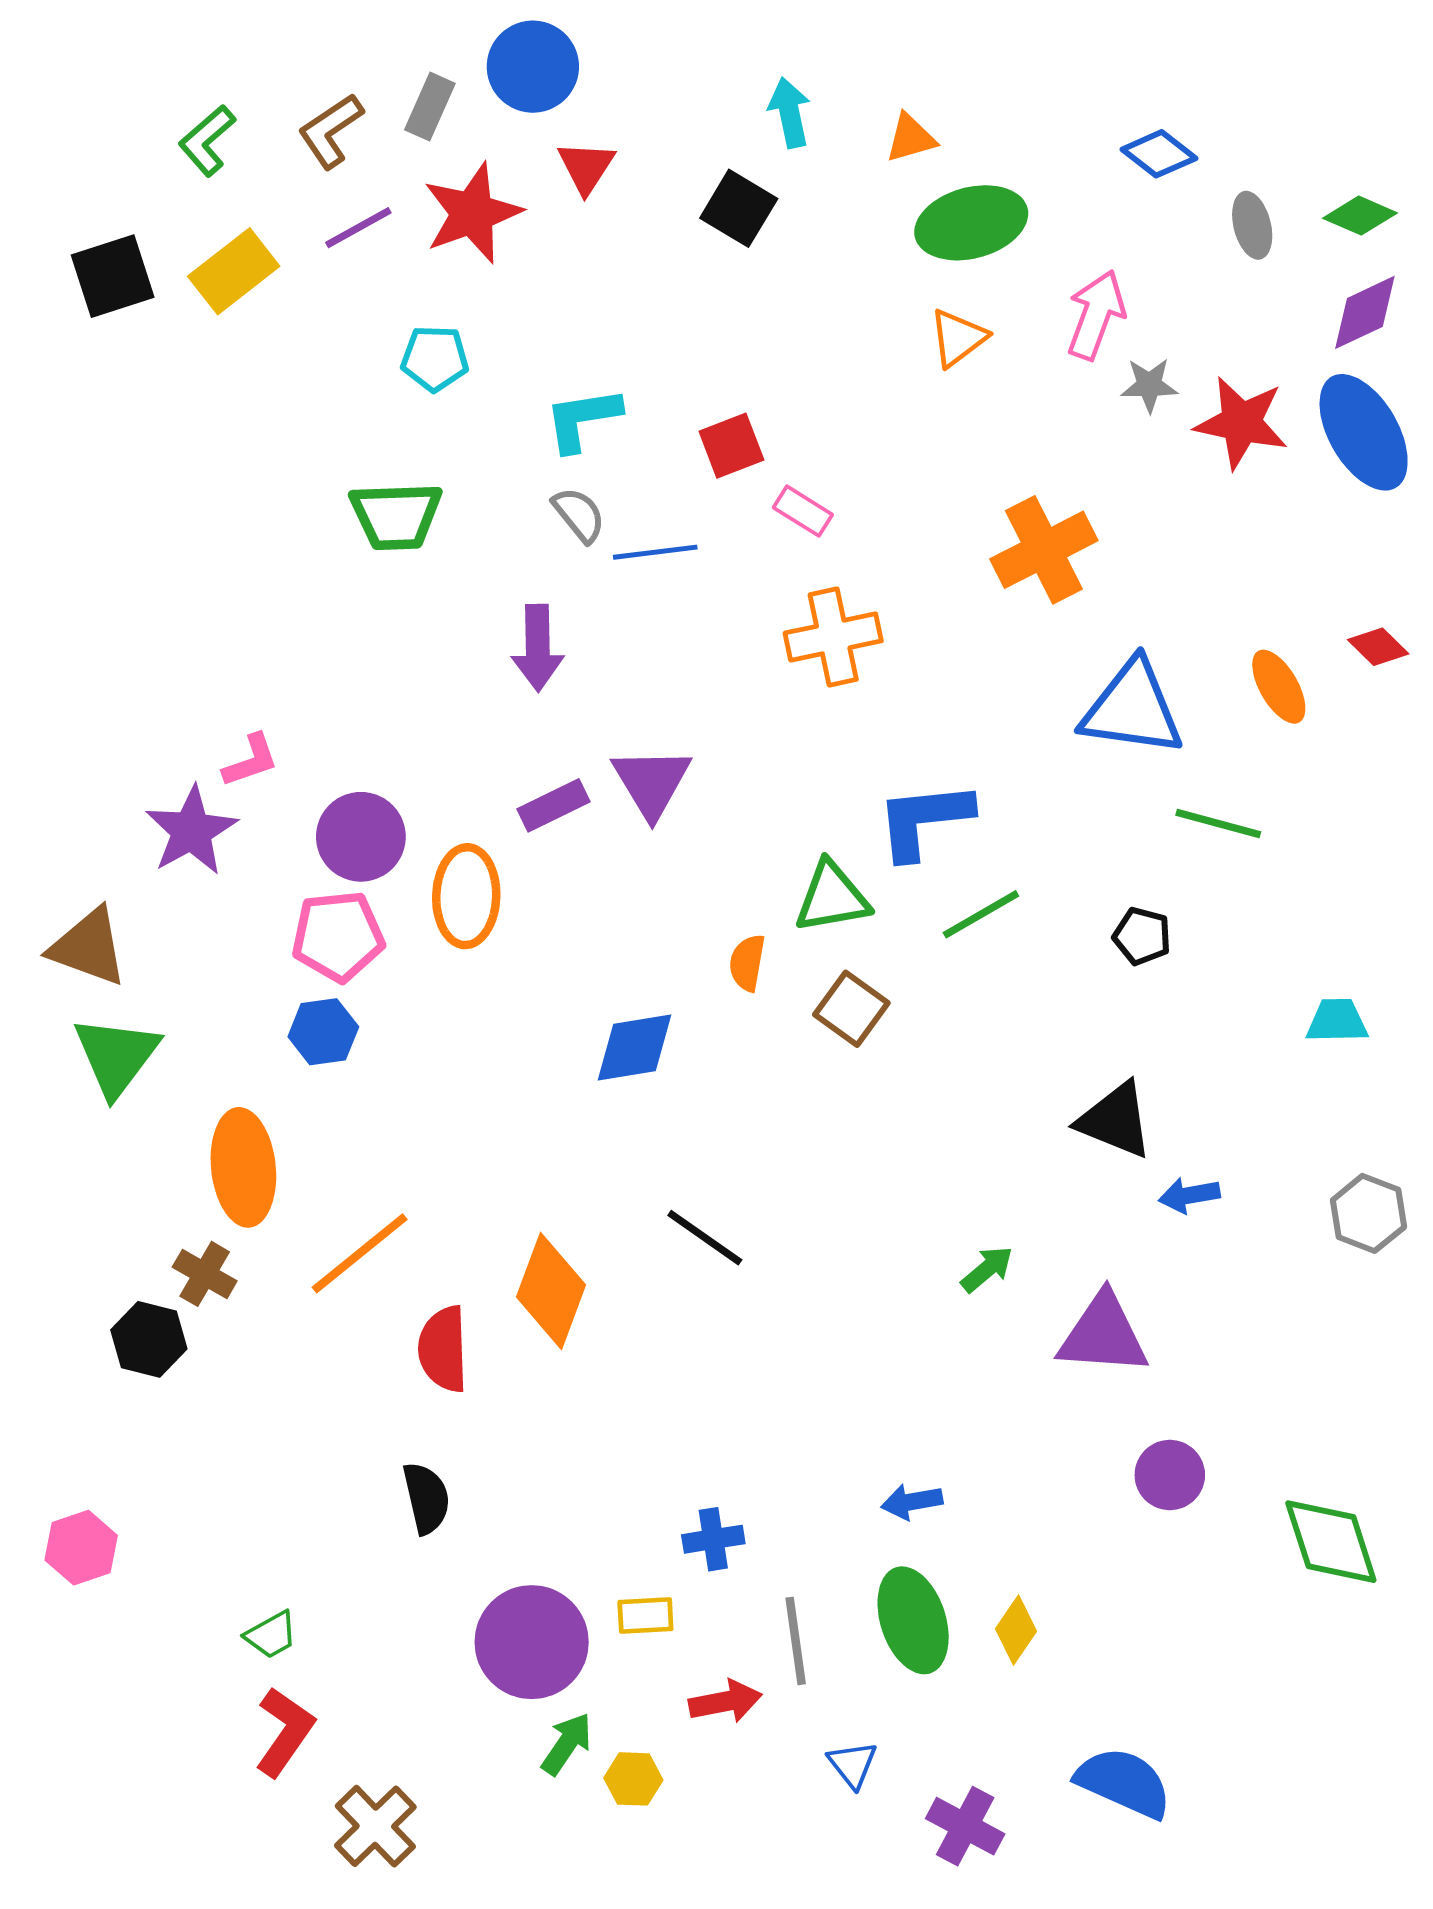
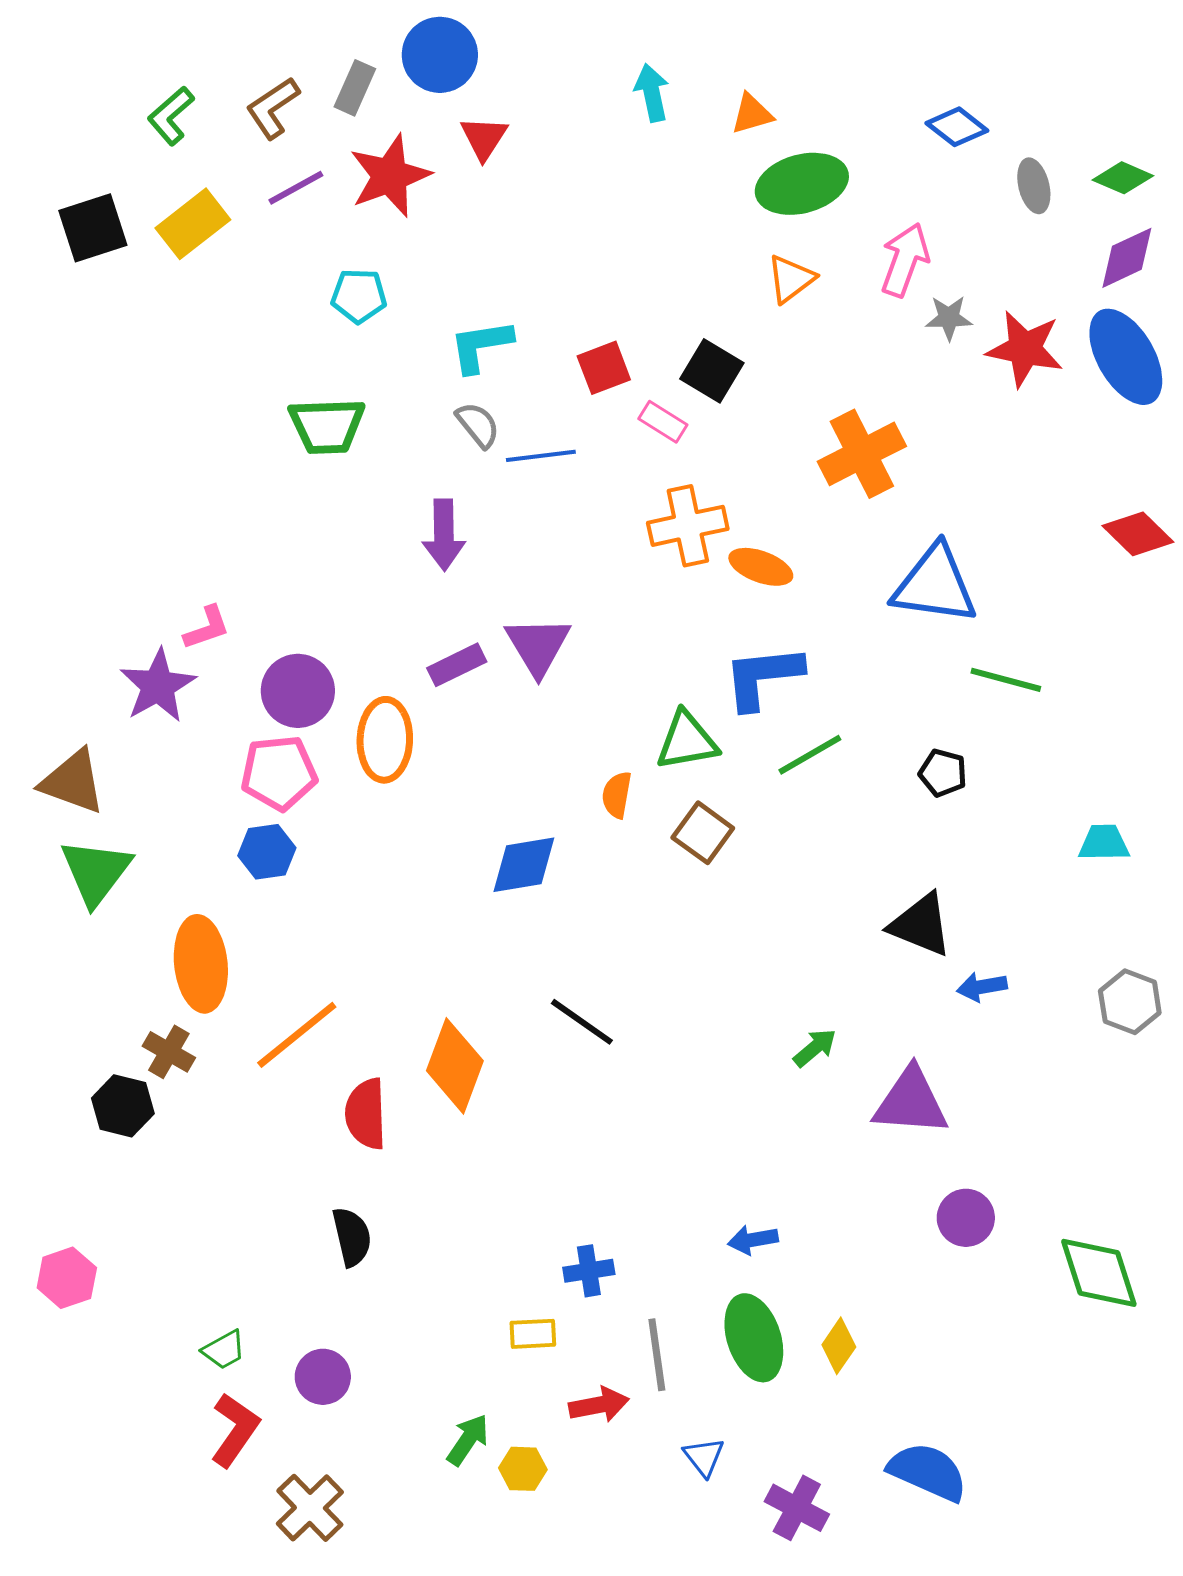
black square: (739, 208) -> (712, 371), moved
red diamond: (1378, 647) -> (1138, 534), size x1.4
orange ellipse: (1279, 687) -> (761, 567), moved, turned -40
purple circle: (532, 1642) -> (323, 1377), moved, size x0.6

